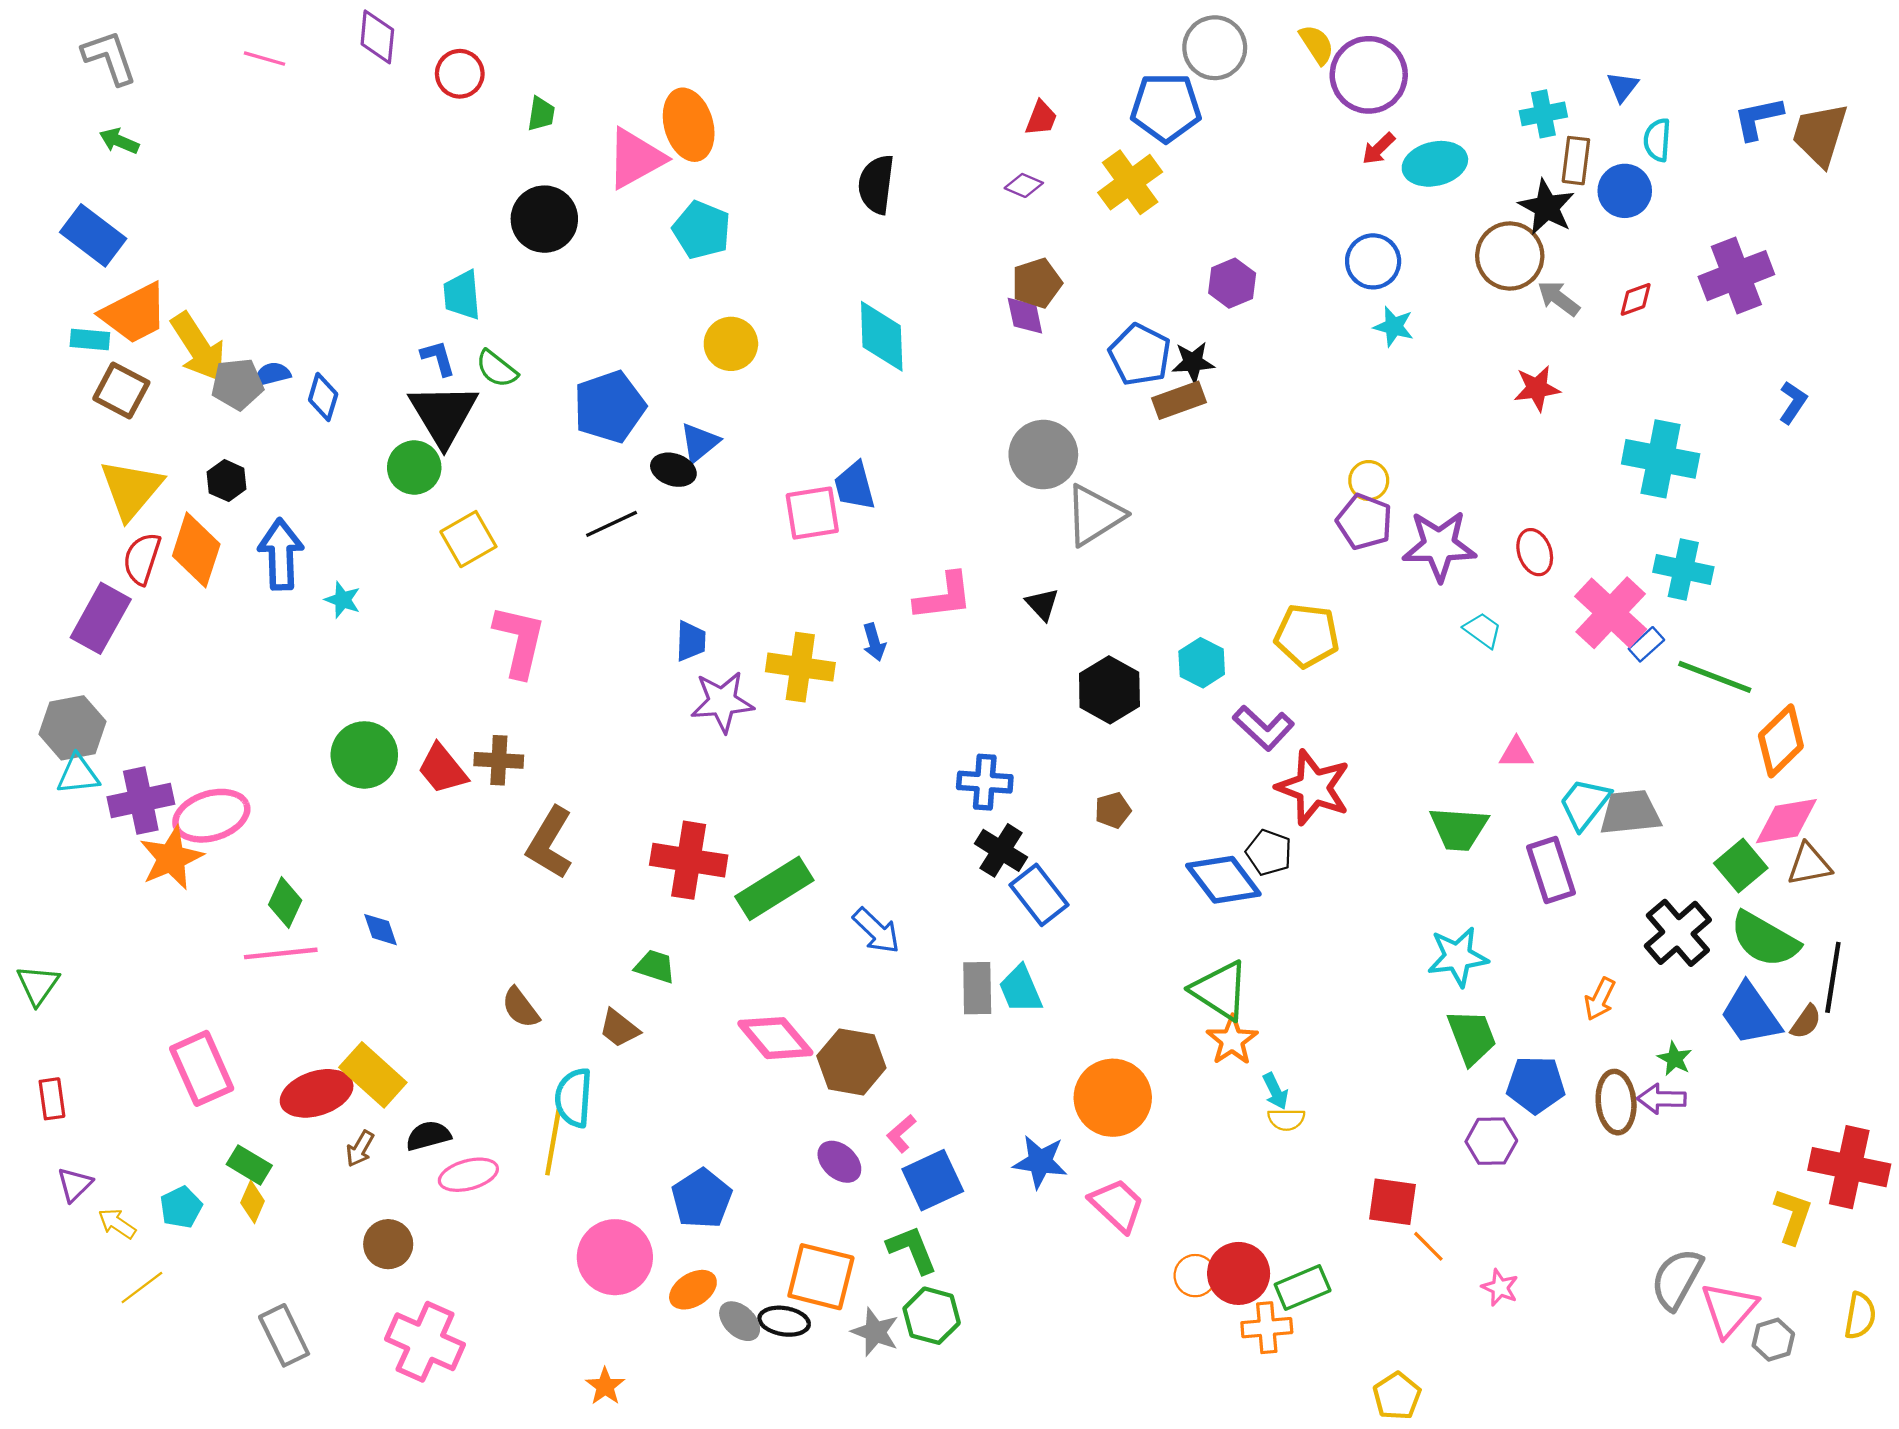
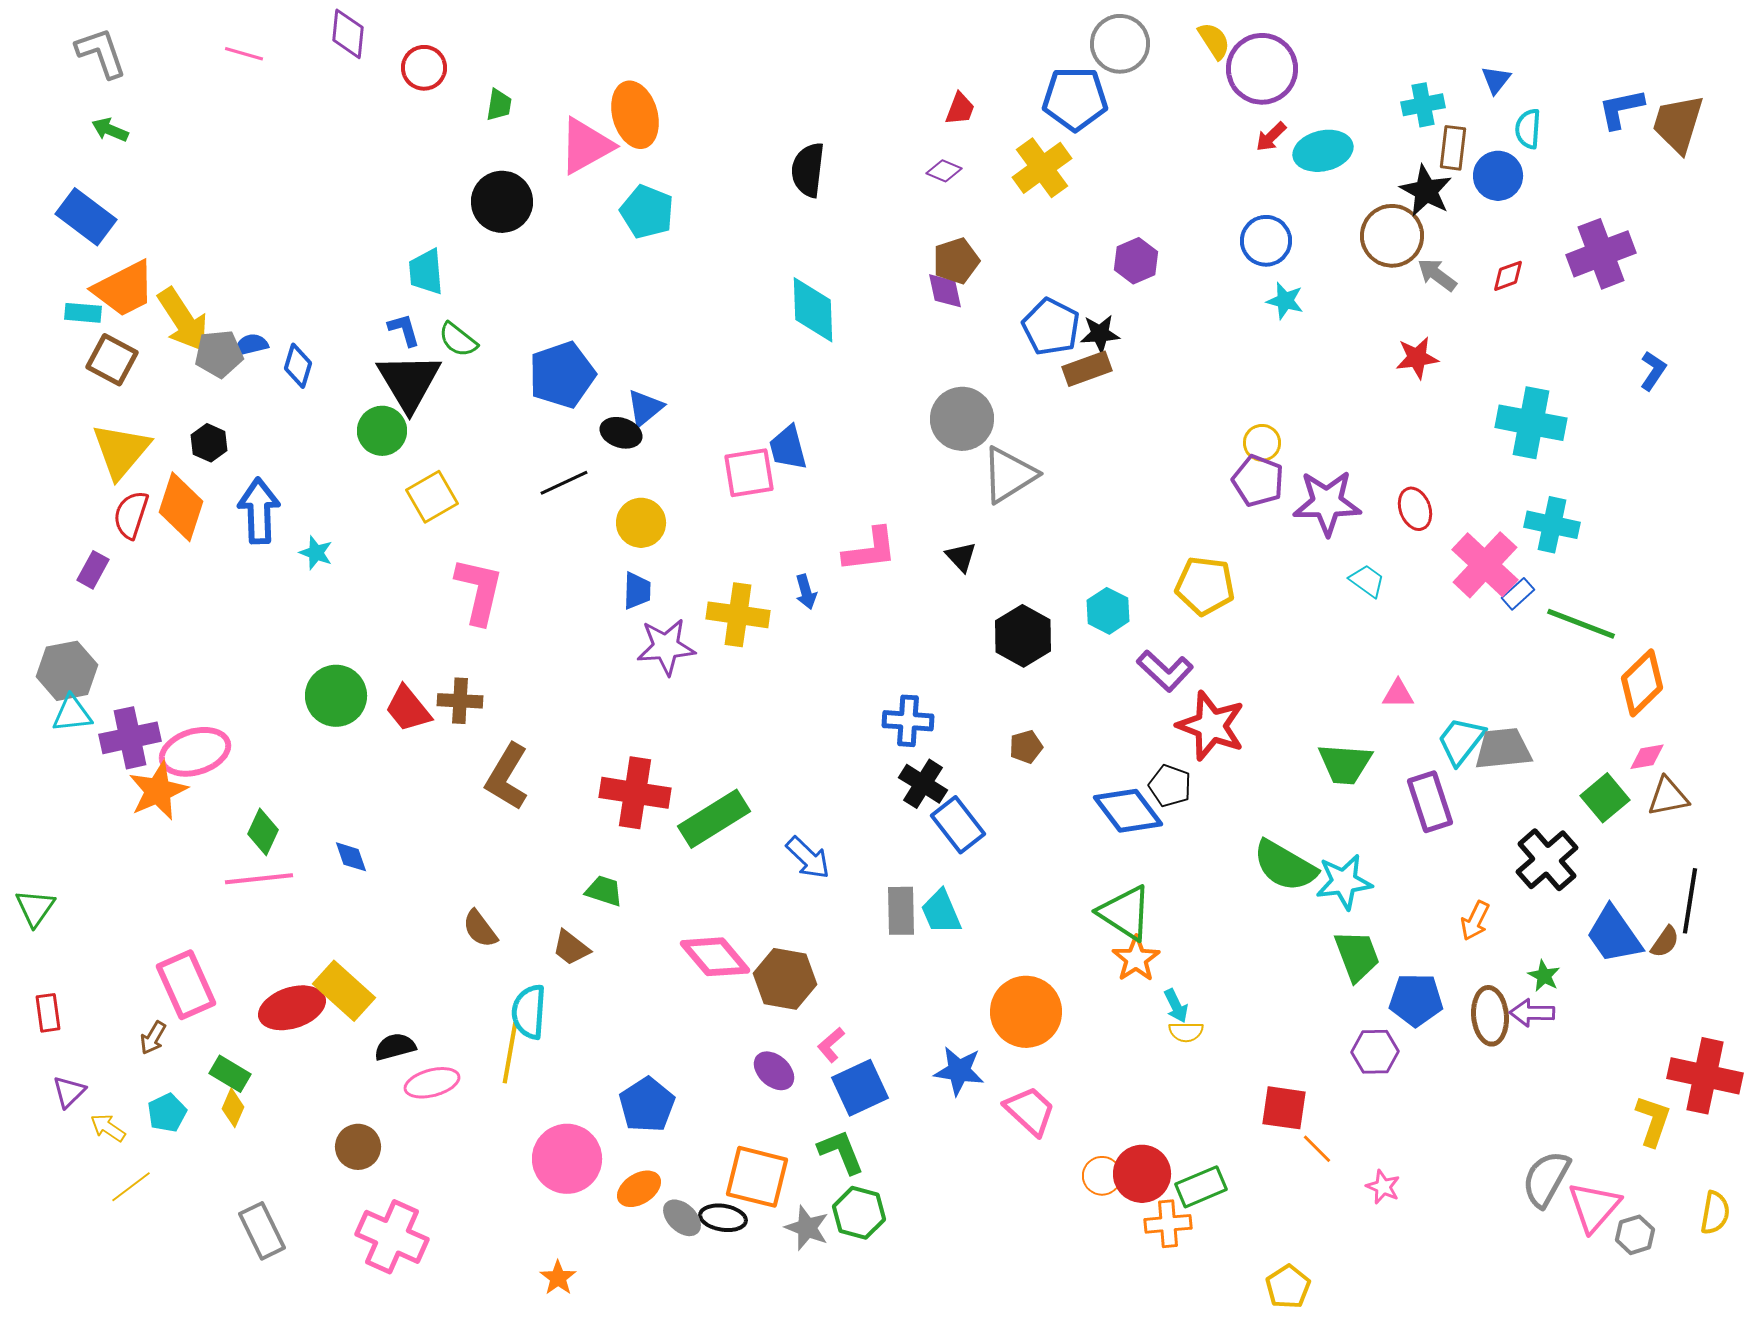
yellow circle: (731, 344) -> (641, 523), moved
purple rectangle: (101, 618) -> (93, 570), size x0.6
pink diamond: (1786, 821) -> (1647, 757), size x0.6
green semicircle: (1765, 939) -> (1285, 866), moved
brown arrow: (360, 1149) -> (153, 1038), moved

